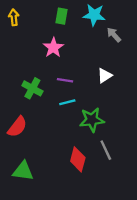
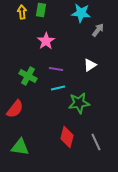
green rectangle: (62, 16) -> (41, 10), moved
yellow arrow: (14, 17) -> (22, 12), moved
gray arrow: (114, 35) -> (98, 30), turned 80
gray line: (106, 150) -> (96, 142), moved

